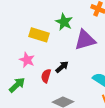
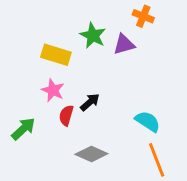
purple triangle: (85, 40) -> (124, 44), moved, size x0.7
pink star: (27, 60) -> (53, 90), moved

